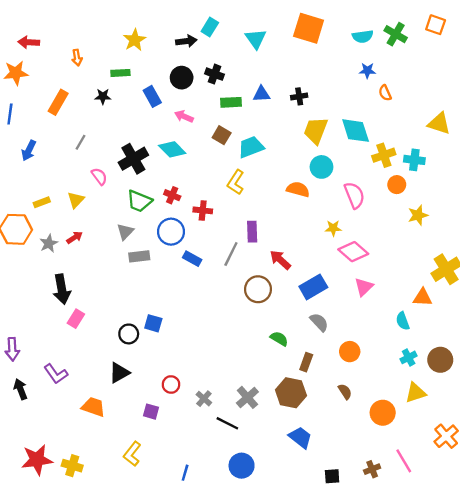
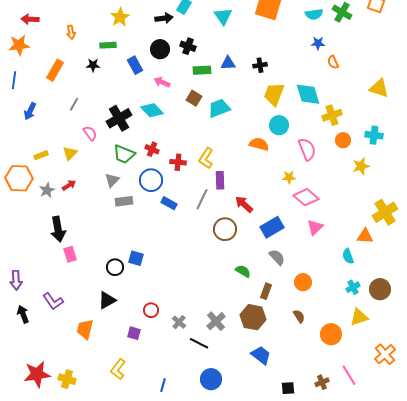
cyan cross: (414, 160) -> (374, 135), moved
yellow L-shape: (236, 182) -> (206, 158), moved
pink rectangle: (76, 319) -> (70, 254), turned -49
orange trapezoid: (93, 407) -> (85, 329), turned -95

